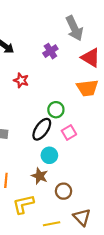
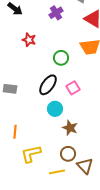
green circle: (56, 110) -> (61, 58), moved
brown star: (40, 176) -> (70, 128), moved
brown circle: (64, 191) -> (68, 154), moved

